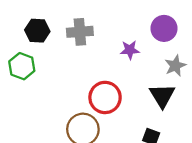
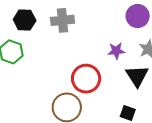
purple star: (130, 50) -> (116, 51), moved

